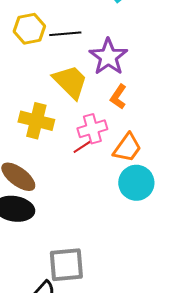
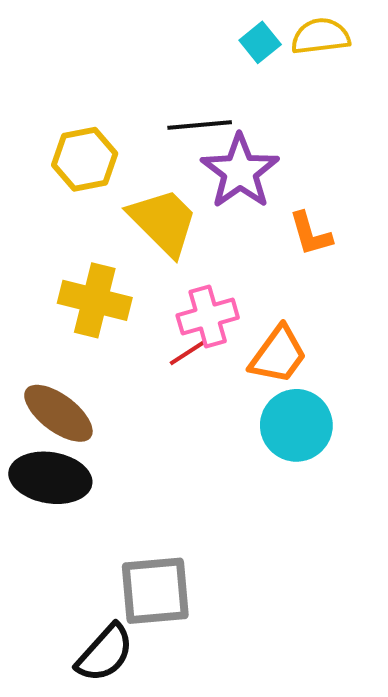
yellow hexagon: (29, 29) -> (85, 159), moved
black line: (65, 34) -> (200, 125), moved
orange L-shape: (118, 97) -> (310, 234), moved, turned -50

